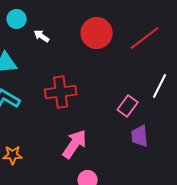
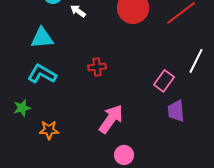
red cross: (61, 92) -> (97, 67), size x0.6

